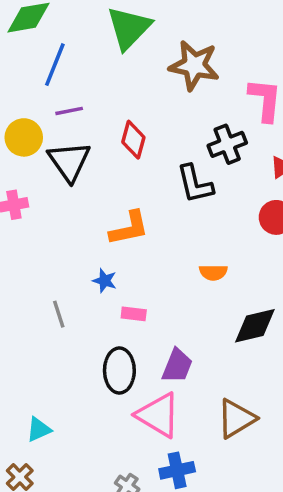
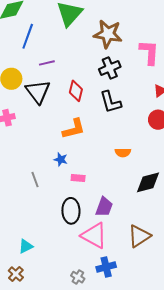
purple line: (69, 111) -> (47, 63), moved
red diamond: (133, 140) -> (76, 91), moved
black cross: (227, 144) -> (110, 68), moved

